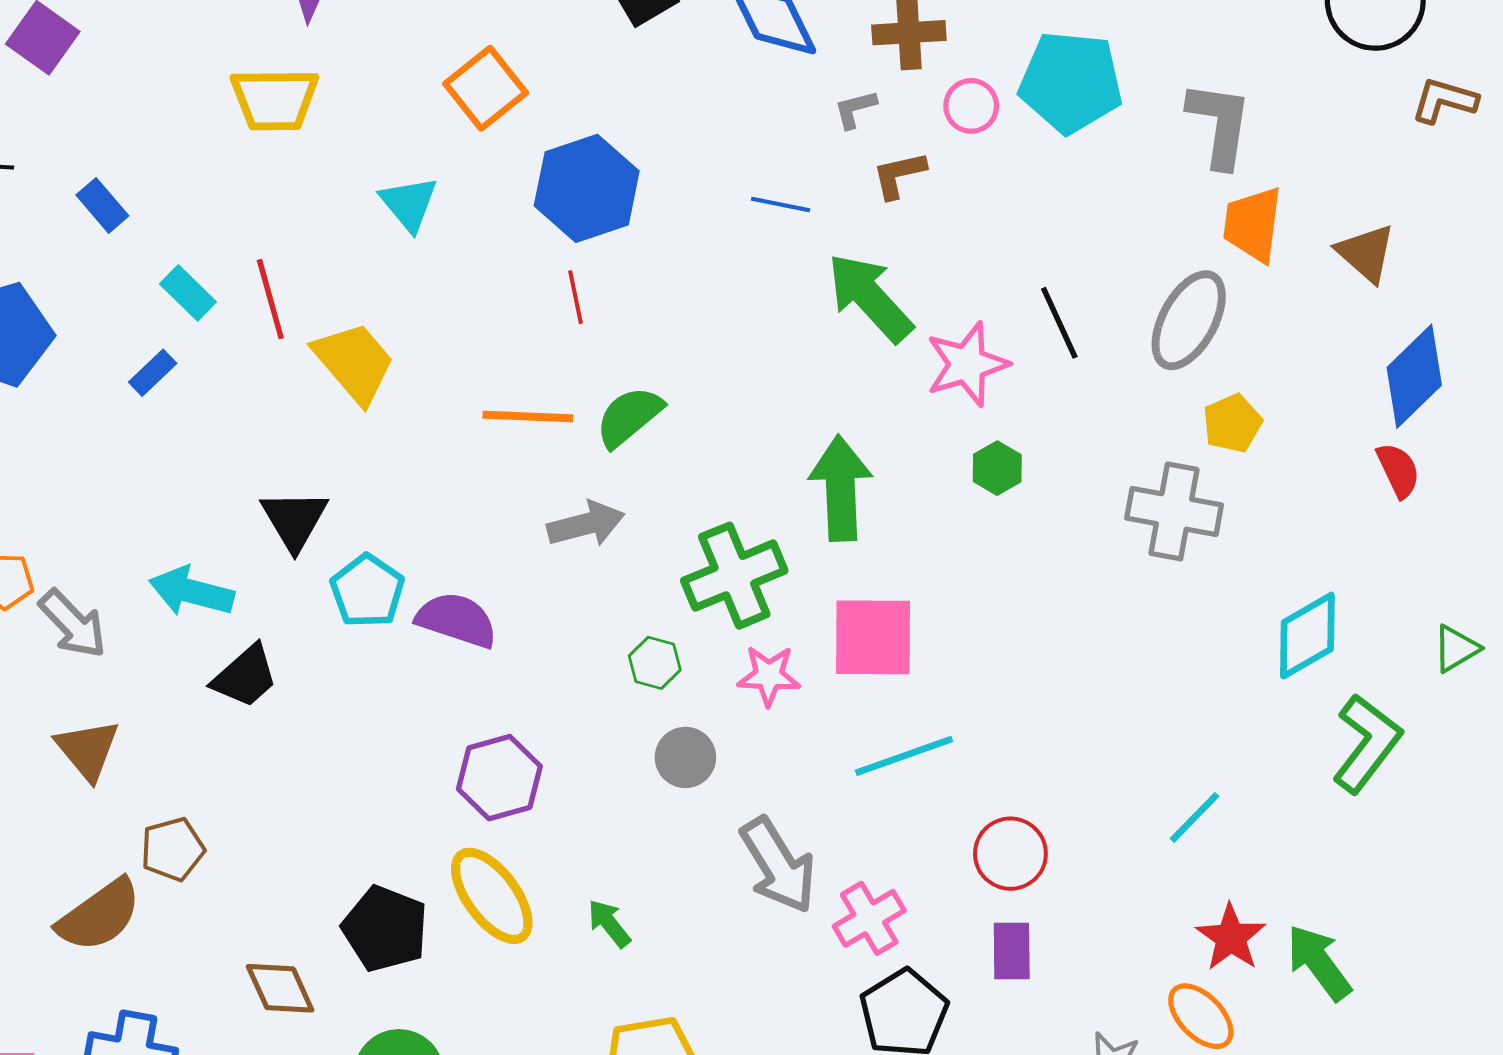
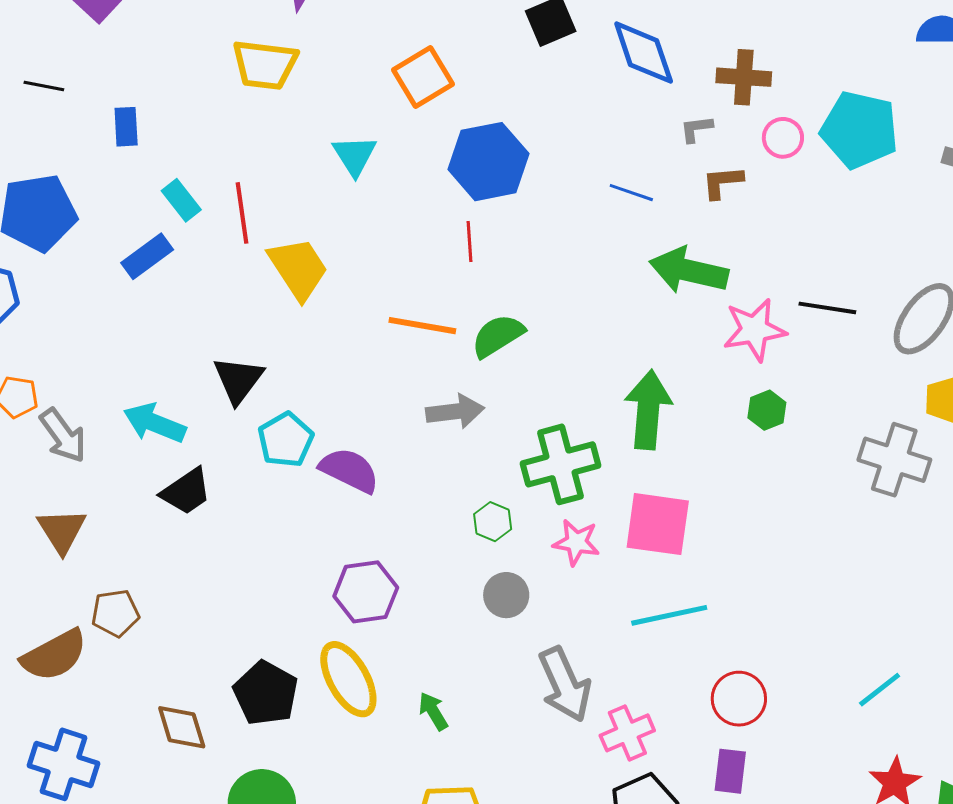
blue rectangle: (102, 205) -> (126, 127), turned 30
green arrow: (870, 298) -> (689, 271), turned -42
black line: (1059, 323) -> (827, 308), turned -64
blue rectangle: (153, 373) -> (147, 256), size x1.4

